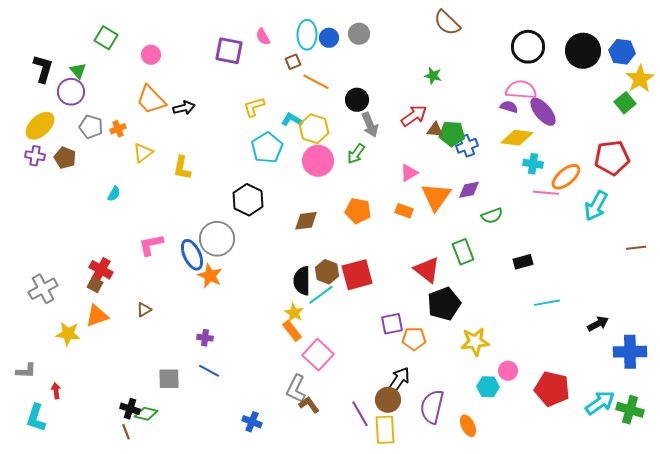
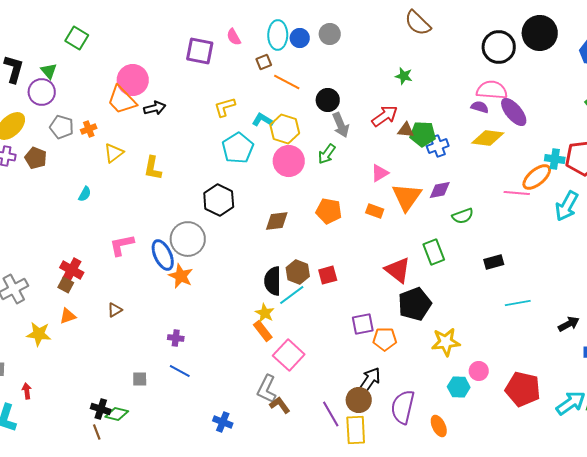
black circle: (583, 51) -> (540, 33), moved
pink circle: (151, 55) -> (133, 80), moved, size x1.6
cyan cross: (533, 164) -> (555, 159), moved
red square: (357, 275) -> (328, 275), size x0.6
orange triangle: (97, 316) -> (68, 316), size x0.7
gray square: (169, 379) -> (140, 379), size x0.7

